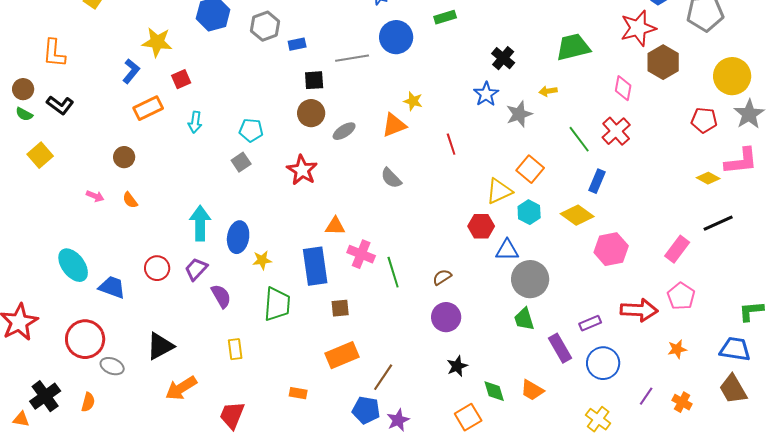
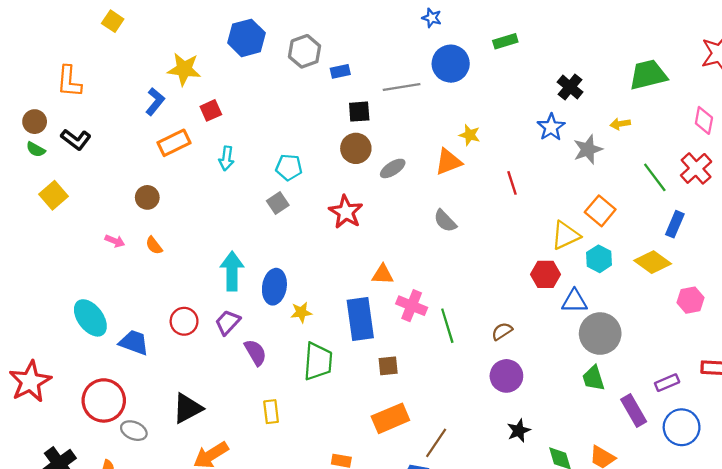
pink hexagon: (611, 249) -> (690, 300), size x0.7

